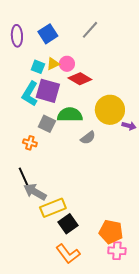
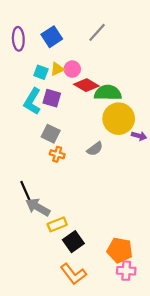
purple square: (48, 91) -> (52, 98), size x0.7
green semicircle: (70, 115) -> (108, 93), moved
orange cross: (30, 143) -> (57, 154), moved
yellow rectangle: (53, 208) -> (57, 224), size x0.7

